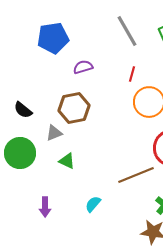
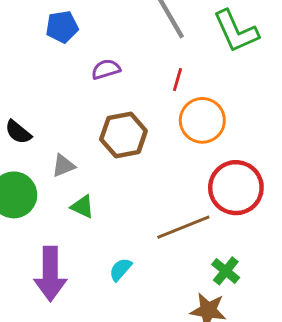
blue pentagon: (53, 38) -> (62, 27), size x0.7
brown hexagon: (74, 108) -> (123, 135), moved
purple arrow: (45, 207) -> (50, 274), size x1.8

